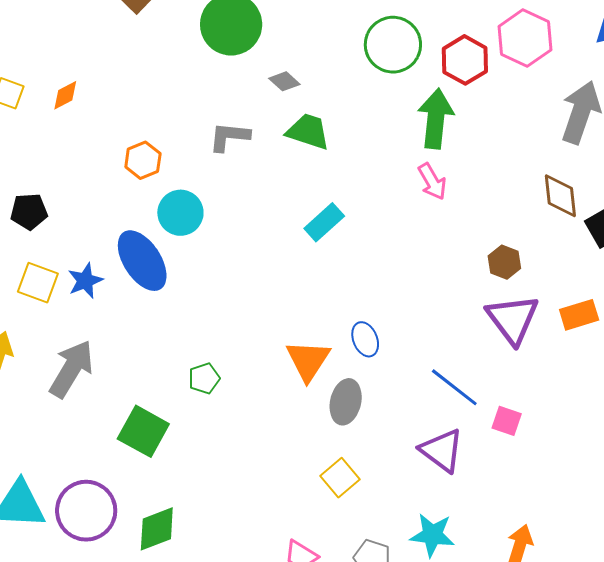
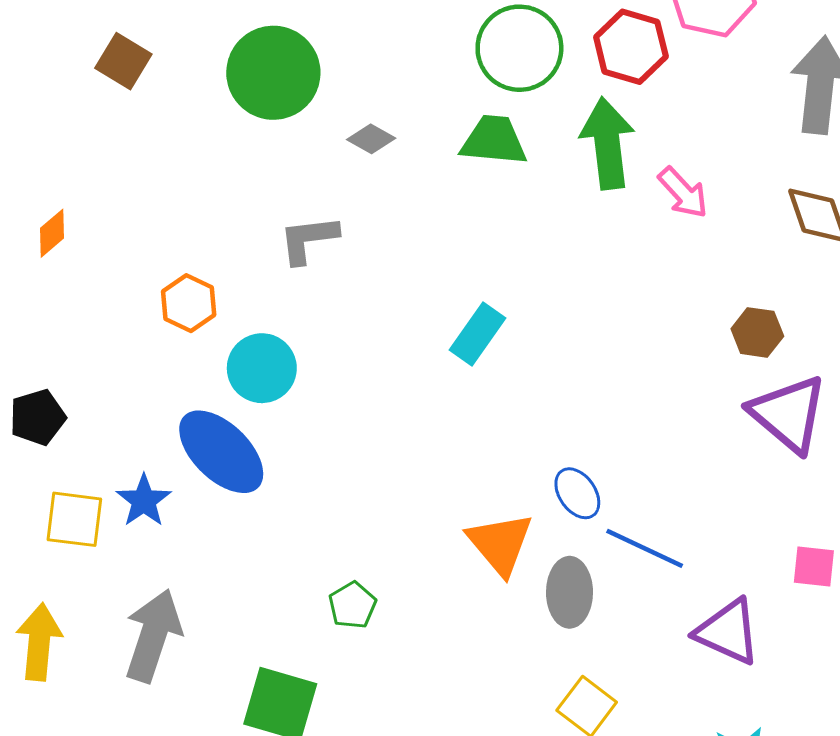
green trapezoid: (308, 132) -> (494, 140), moved
pink arrow: (432, 182) -> (683, 193), moved
blue line: (454, 387) -> (645, 548), moved

